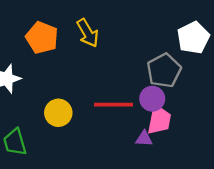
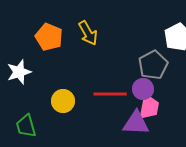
purple triangle: (144, 139) -> (136, 123), size x1.8

